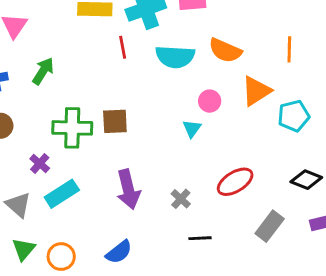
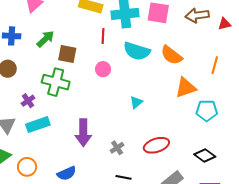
pink circle: (210, 101) -> (103, 69), moved
brown square: (115, 121) -> (67, 54), moved

